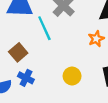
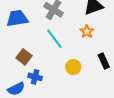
cyan line: (44, 28) -> (54, 39), moved

